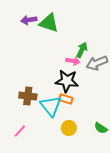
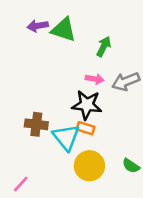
green arrow: (82, 50) -> (104, 47), moved
yellow circle: (69, 128) -> (89, 166), size x1.5
pink line: (20, 131) -> (21, 184), moved

